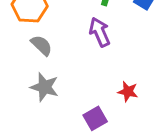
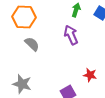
gray star: (45, 87) -> (22, 84), moved

